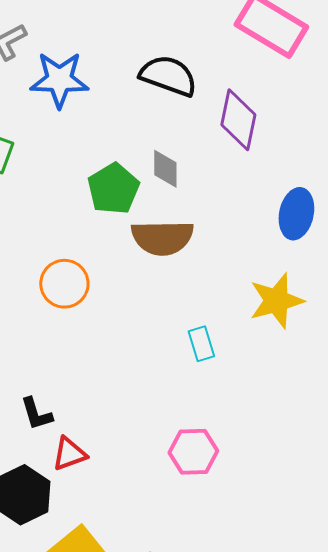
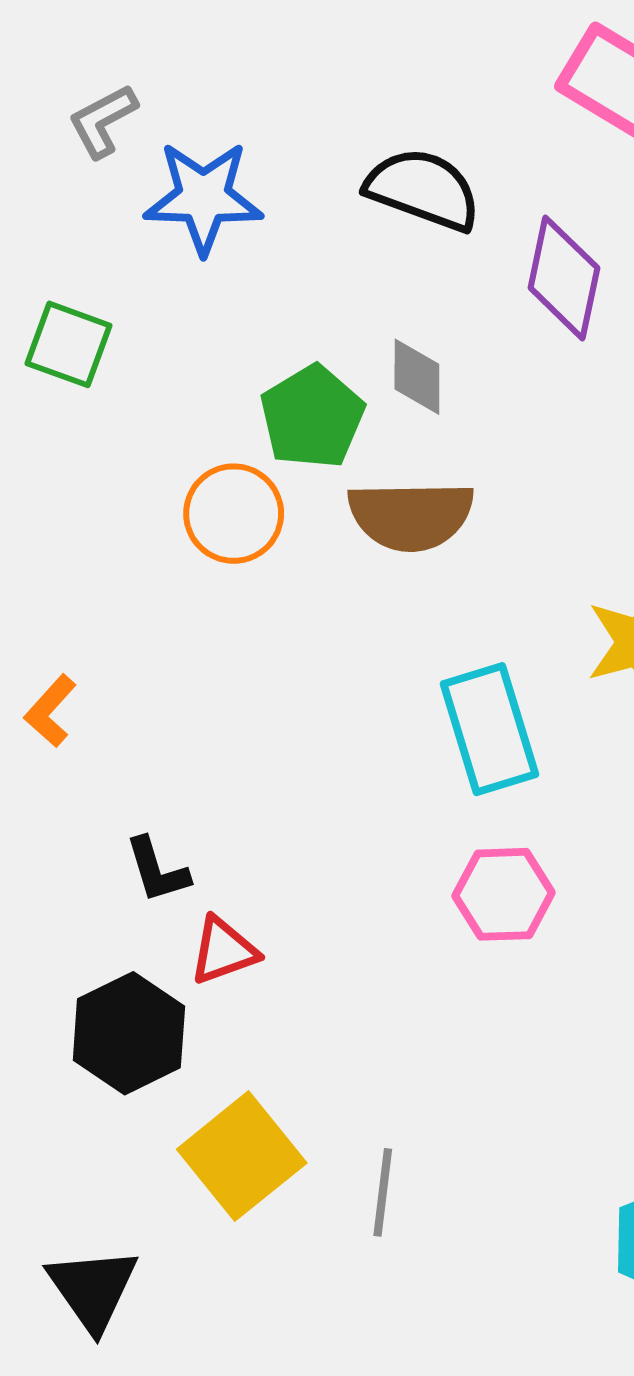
orange circle: (64, 284) -> (234, 514), moved
cyan rectangle: (201, 344) -> (489, 729), size x1.8
pink hexagon: (193, 452) -> (504, 894), moved

